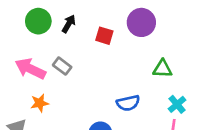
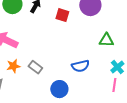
gray rectangle: (62, 66) -> (35, 67), moved

